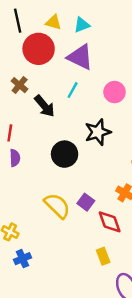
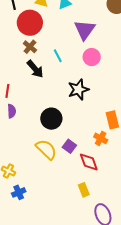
purple triangle: (80, 57) -> (85, 30), moved, turned 40
brown cross: (20, 85) -> (30, 47), moved
cyan line: (73, 90) -> (58, 56), turned -56
black circle: (65, 154) -> (51, 119), moved

